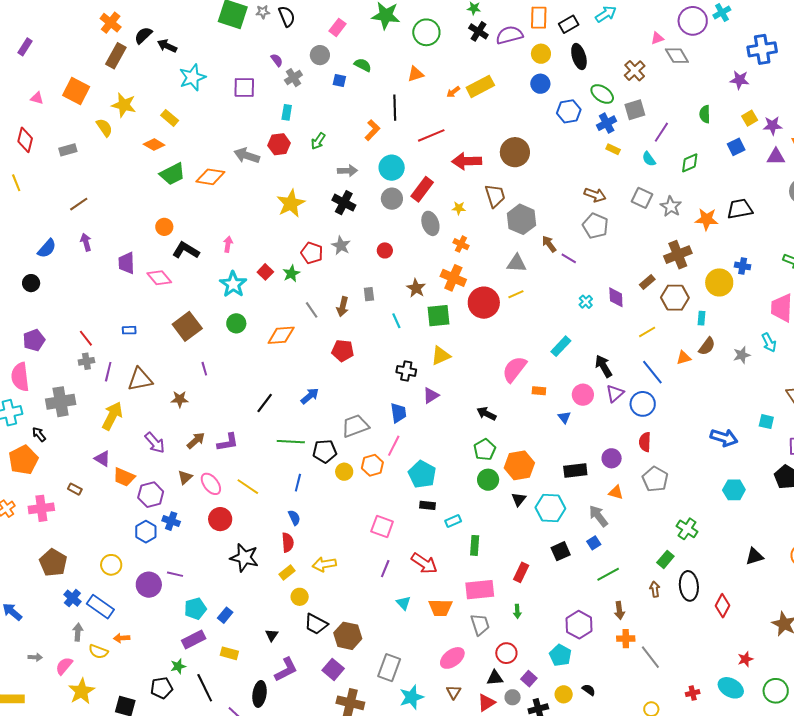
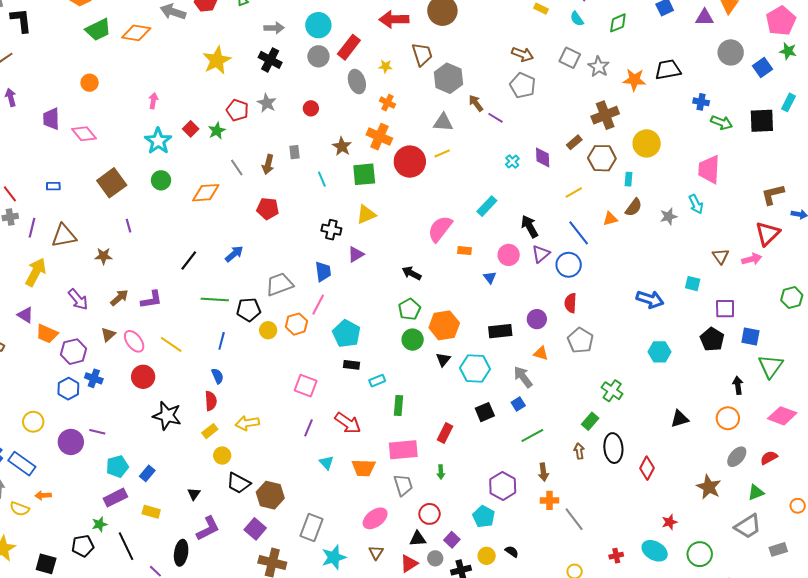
black L-shape: (186, 250) -> (21, 20), moved, turned 52
blue cross: (743, 266) -> (701, 102), moved

